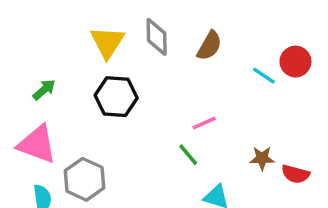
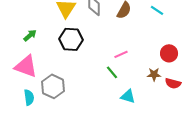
red circle: (295, 62) -> (169, 53), moved
cyan line: (264, 76) -> (157, 10), moved

